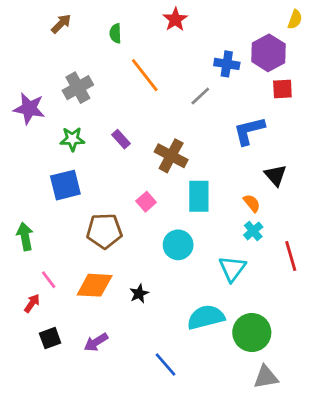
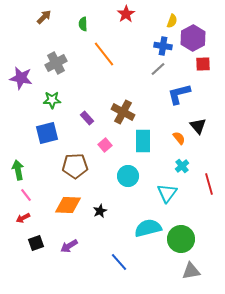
yellow semicircle: (295, 19) -> (172, 21), moved
gray line: (200, 96) -> (158, 69), moved
purple rectangle: (121, 139) -> (87, 118), moved
orange semicircle: (252, 203) -> (179, 138), moved
pink line: (49, 280) -> (26, 195), moved
red arrow: (32, 303) -> (23, 218), turned -152

